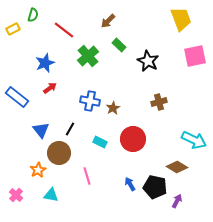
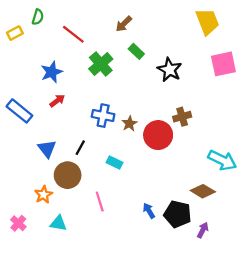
red circle: (133, 139) -> (158, 135), moved

